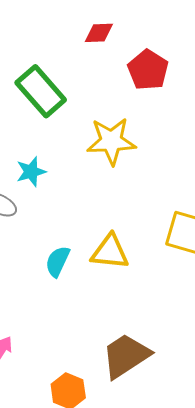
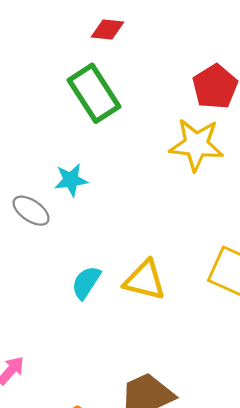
red diamond: (99, 33) -> (107, 30), moved
yellow star: (111, 141) -> (196, 145), moved

